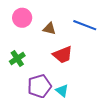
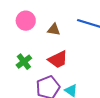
red trapezoid: (63, 55) -> (58, 60), moved

